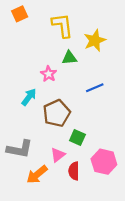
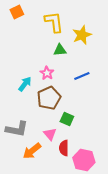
pink star: (49, 74) -> (47, 73), moved
pink triangle: (58, 155) -> (50, 134), turned -32
pink hexagon: (104, 162) -> (84, 160), moved

